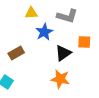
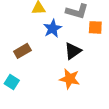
orange square: (84, 42) -> (95, 27), moved

